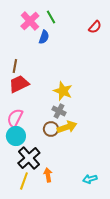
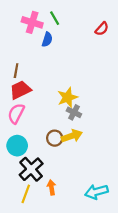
pink cross: (30, 21) -> (32, 22), turned -30
yellow star: (63, 91) -> (68, 97), turned 30
gray cross: (59, 111) -> (74, 112), moved
pink semicircle: (15, 118) -> (16, 113), moved
cyan arrow: (90, 179) -> (96, 192), size x1.5

